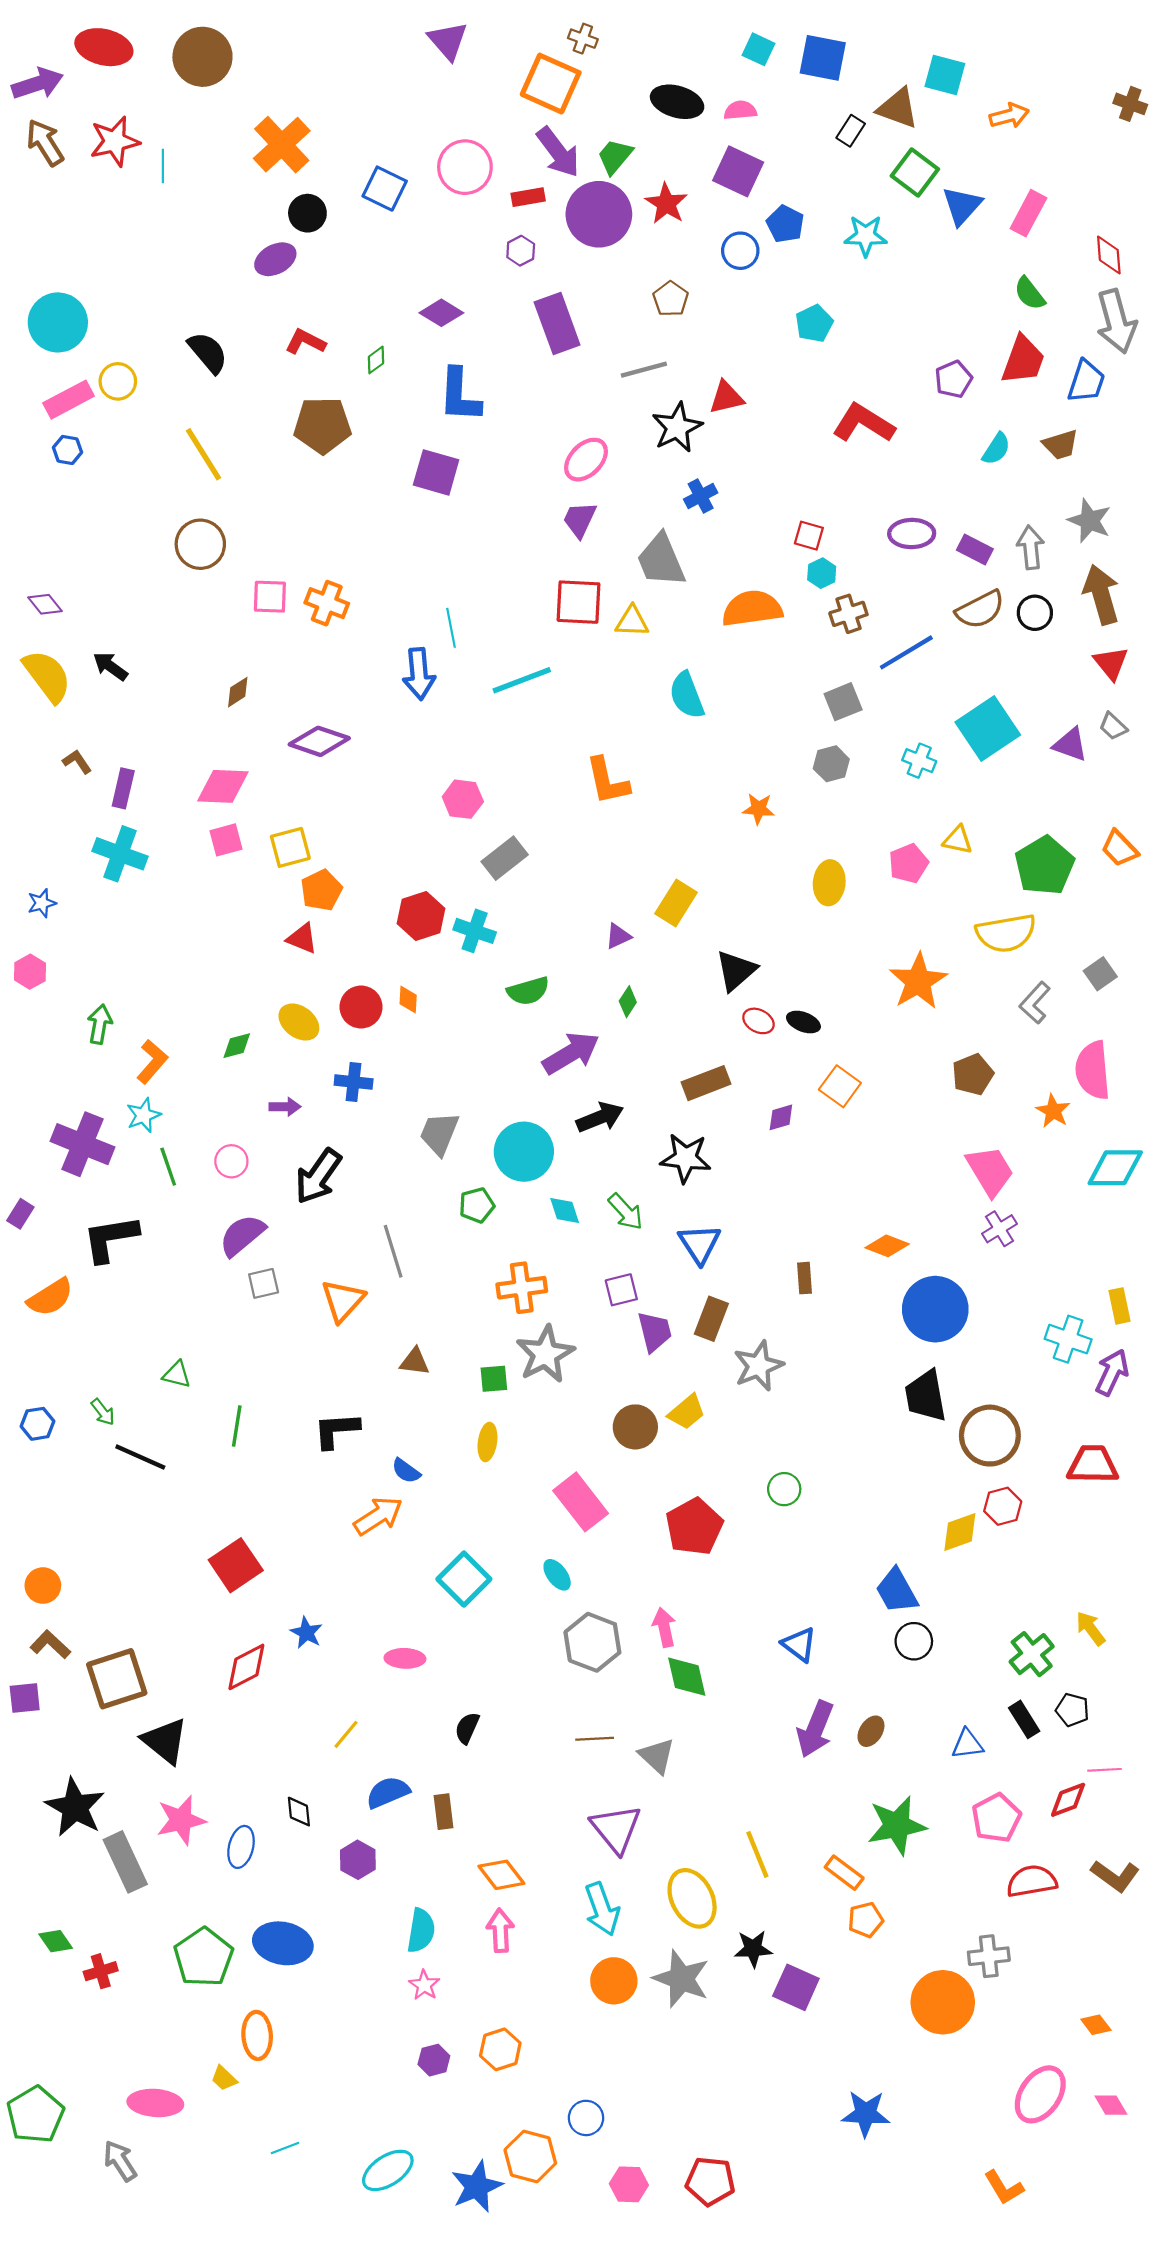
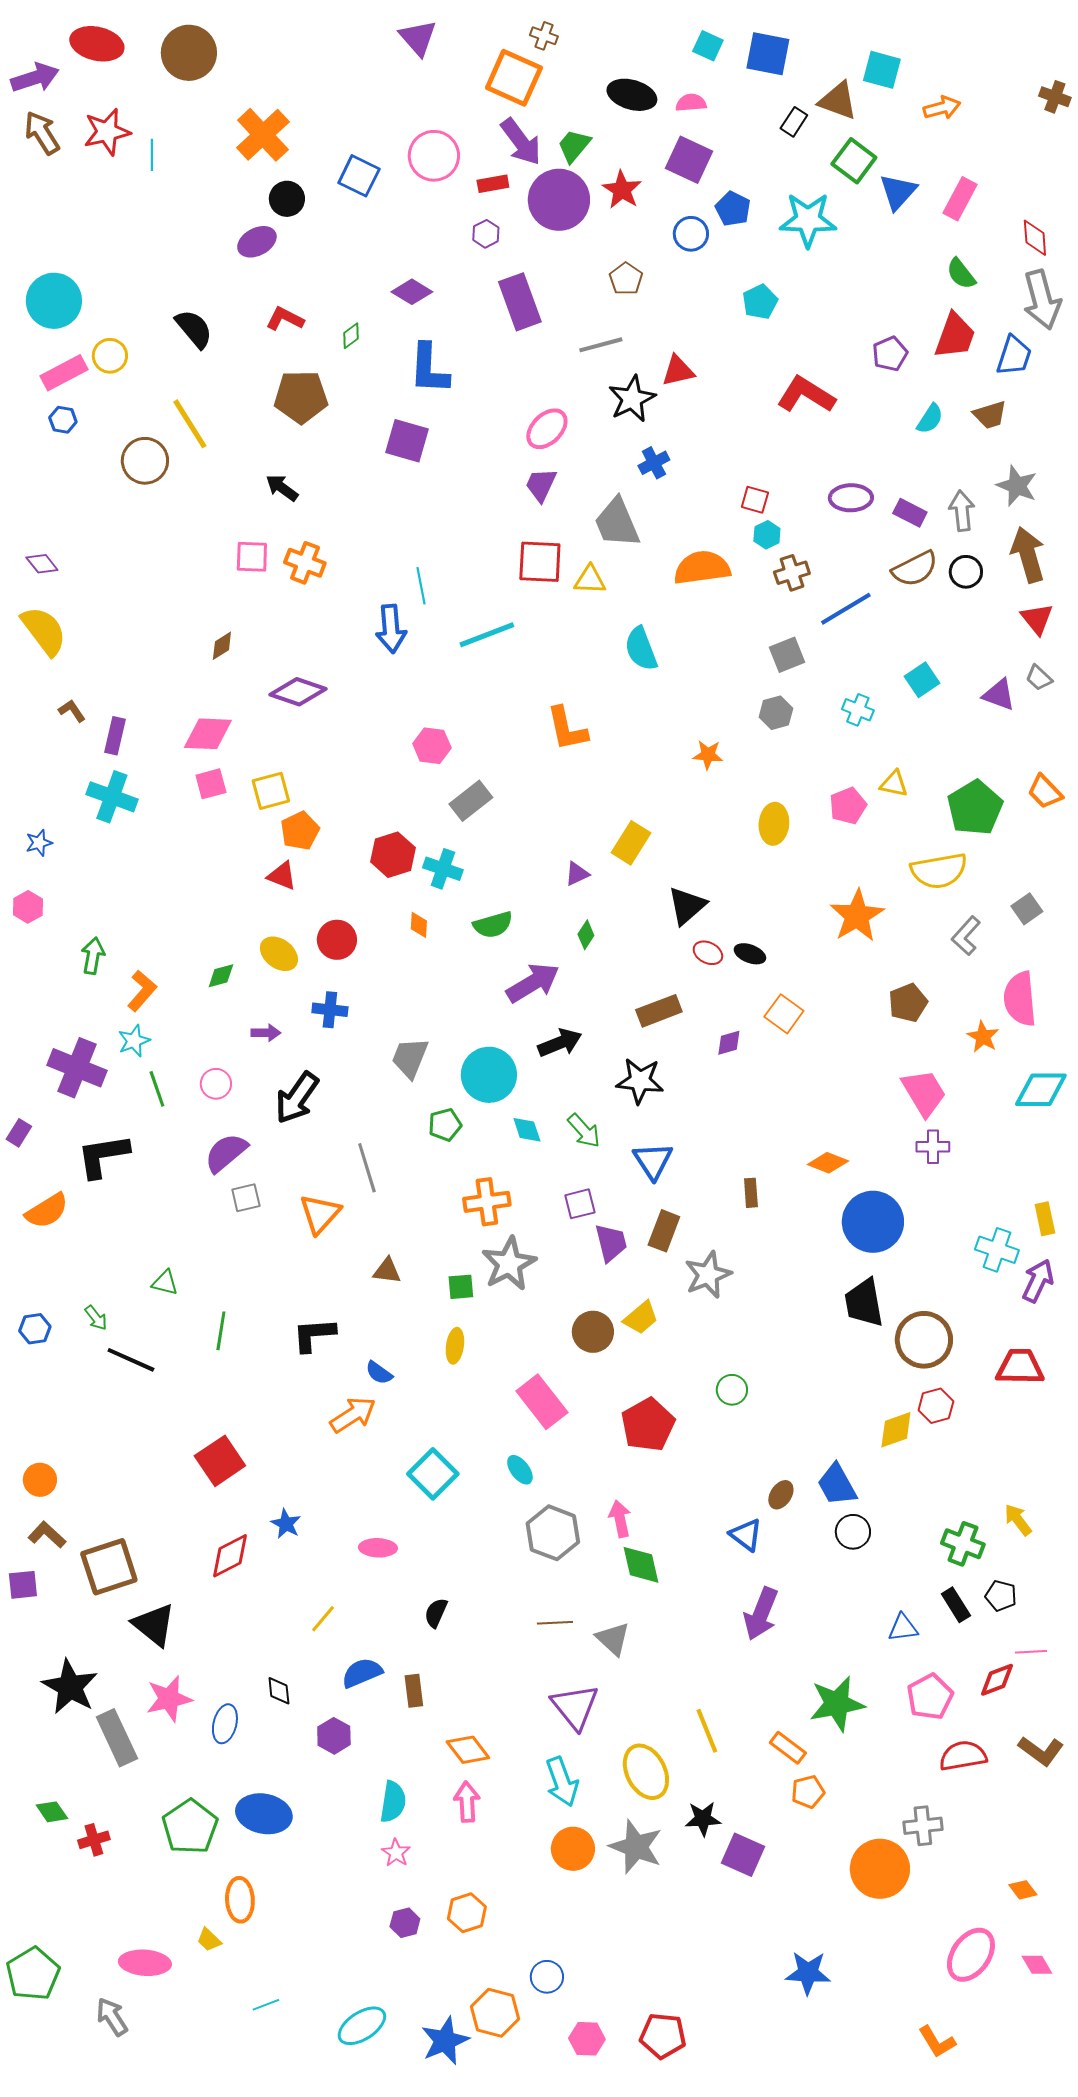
cyan star: (866, 236) -> (808, 220), size x1.4
brown circle: (200, 544) -> (145, 461), moved
black arrow: (110, 666) -> (282, 488), moved
cyan square: (988, 728) -> (922, 680), size x0.6
orange diamond: (408, 1000) -> (419, 925), moved
purple cross: (1000, 1229) -> (933, 1147), turned 32
green cross: (1032, 1654) -> (963, 1544), turned -30
brown ellipse: (871, 1731) -> (781, 1495), moved

